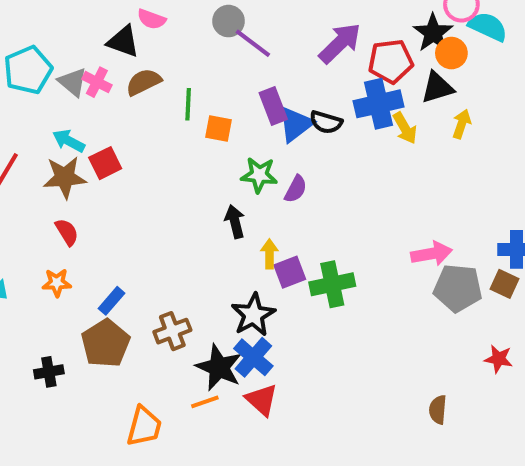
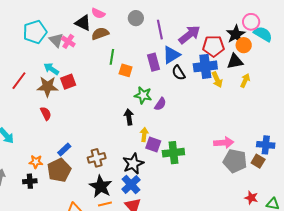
purple line: (253, 43) -> (160, 30), moved, turned 36
brown semicircle: (144, 82) -> (100, 34), moved
black semicircle: (326, 122) -> (179, 73), turned 35
blue triangle: (296, 124) -> (171, 55), moved
purple square: (290, 272) -> (153, 145), turned 35
orange star: (57, 283) -> (36, 162), moved
brown cross: (172, 331) -> (97, 158), moved
black star: (219, 367) -> (101, 186), moved

